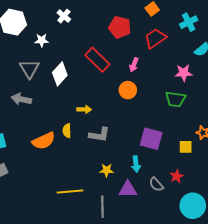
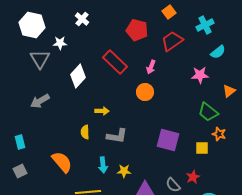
gray triangle: (29, 69) -> (40, 59), moved
gray arrow: (21, 99) -> (40, 101), turned -42
green trapezoid: (175, 99) -> (208, 112), moved, turned 30
orange semicircle: (44, 141) -> (62, 162), moved, turned -105
cyan arrow: (136, 164) -> (103, 165), moved

